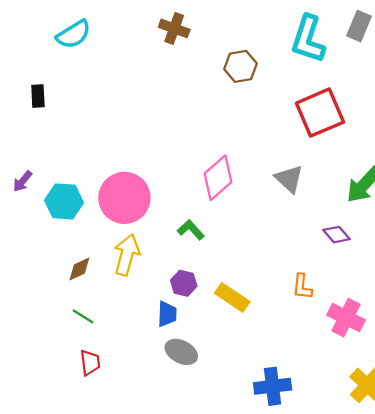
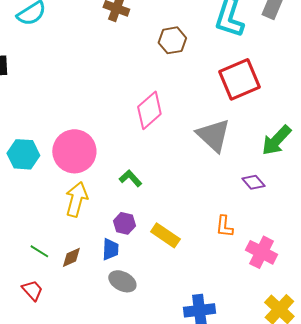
pink diamond: (218, 178) -> (149, 110), moved
gray triangle: (289, 179) -> (213, 135), size x1.4
brown diamond: (79, 269) -> (71, 257), moved
red trapezoid: (90, 363) -> (32, 290), moved, turned -35

